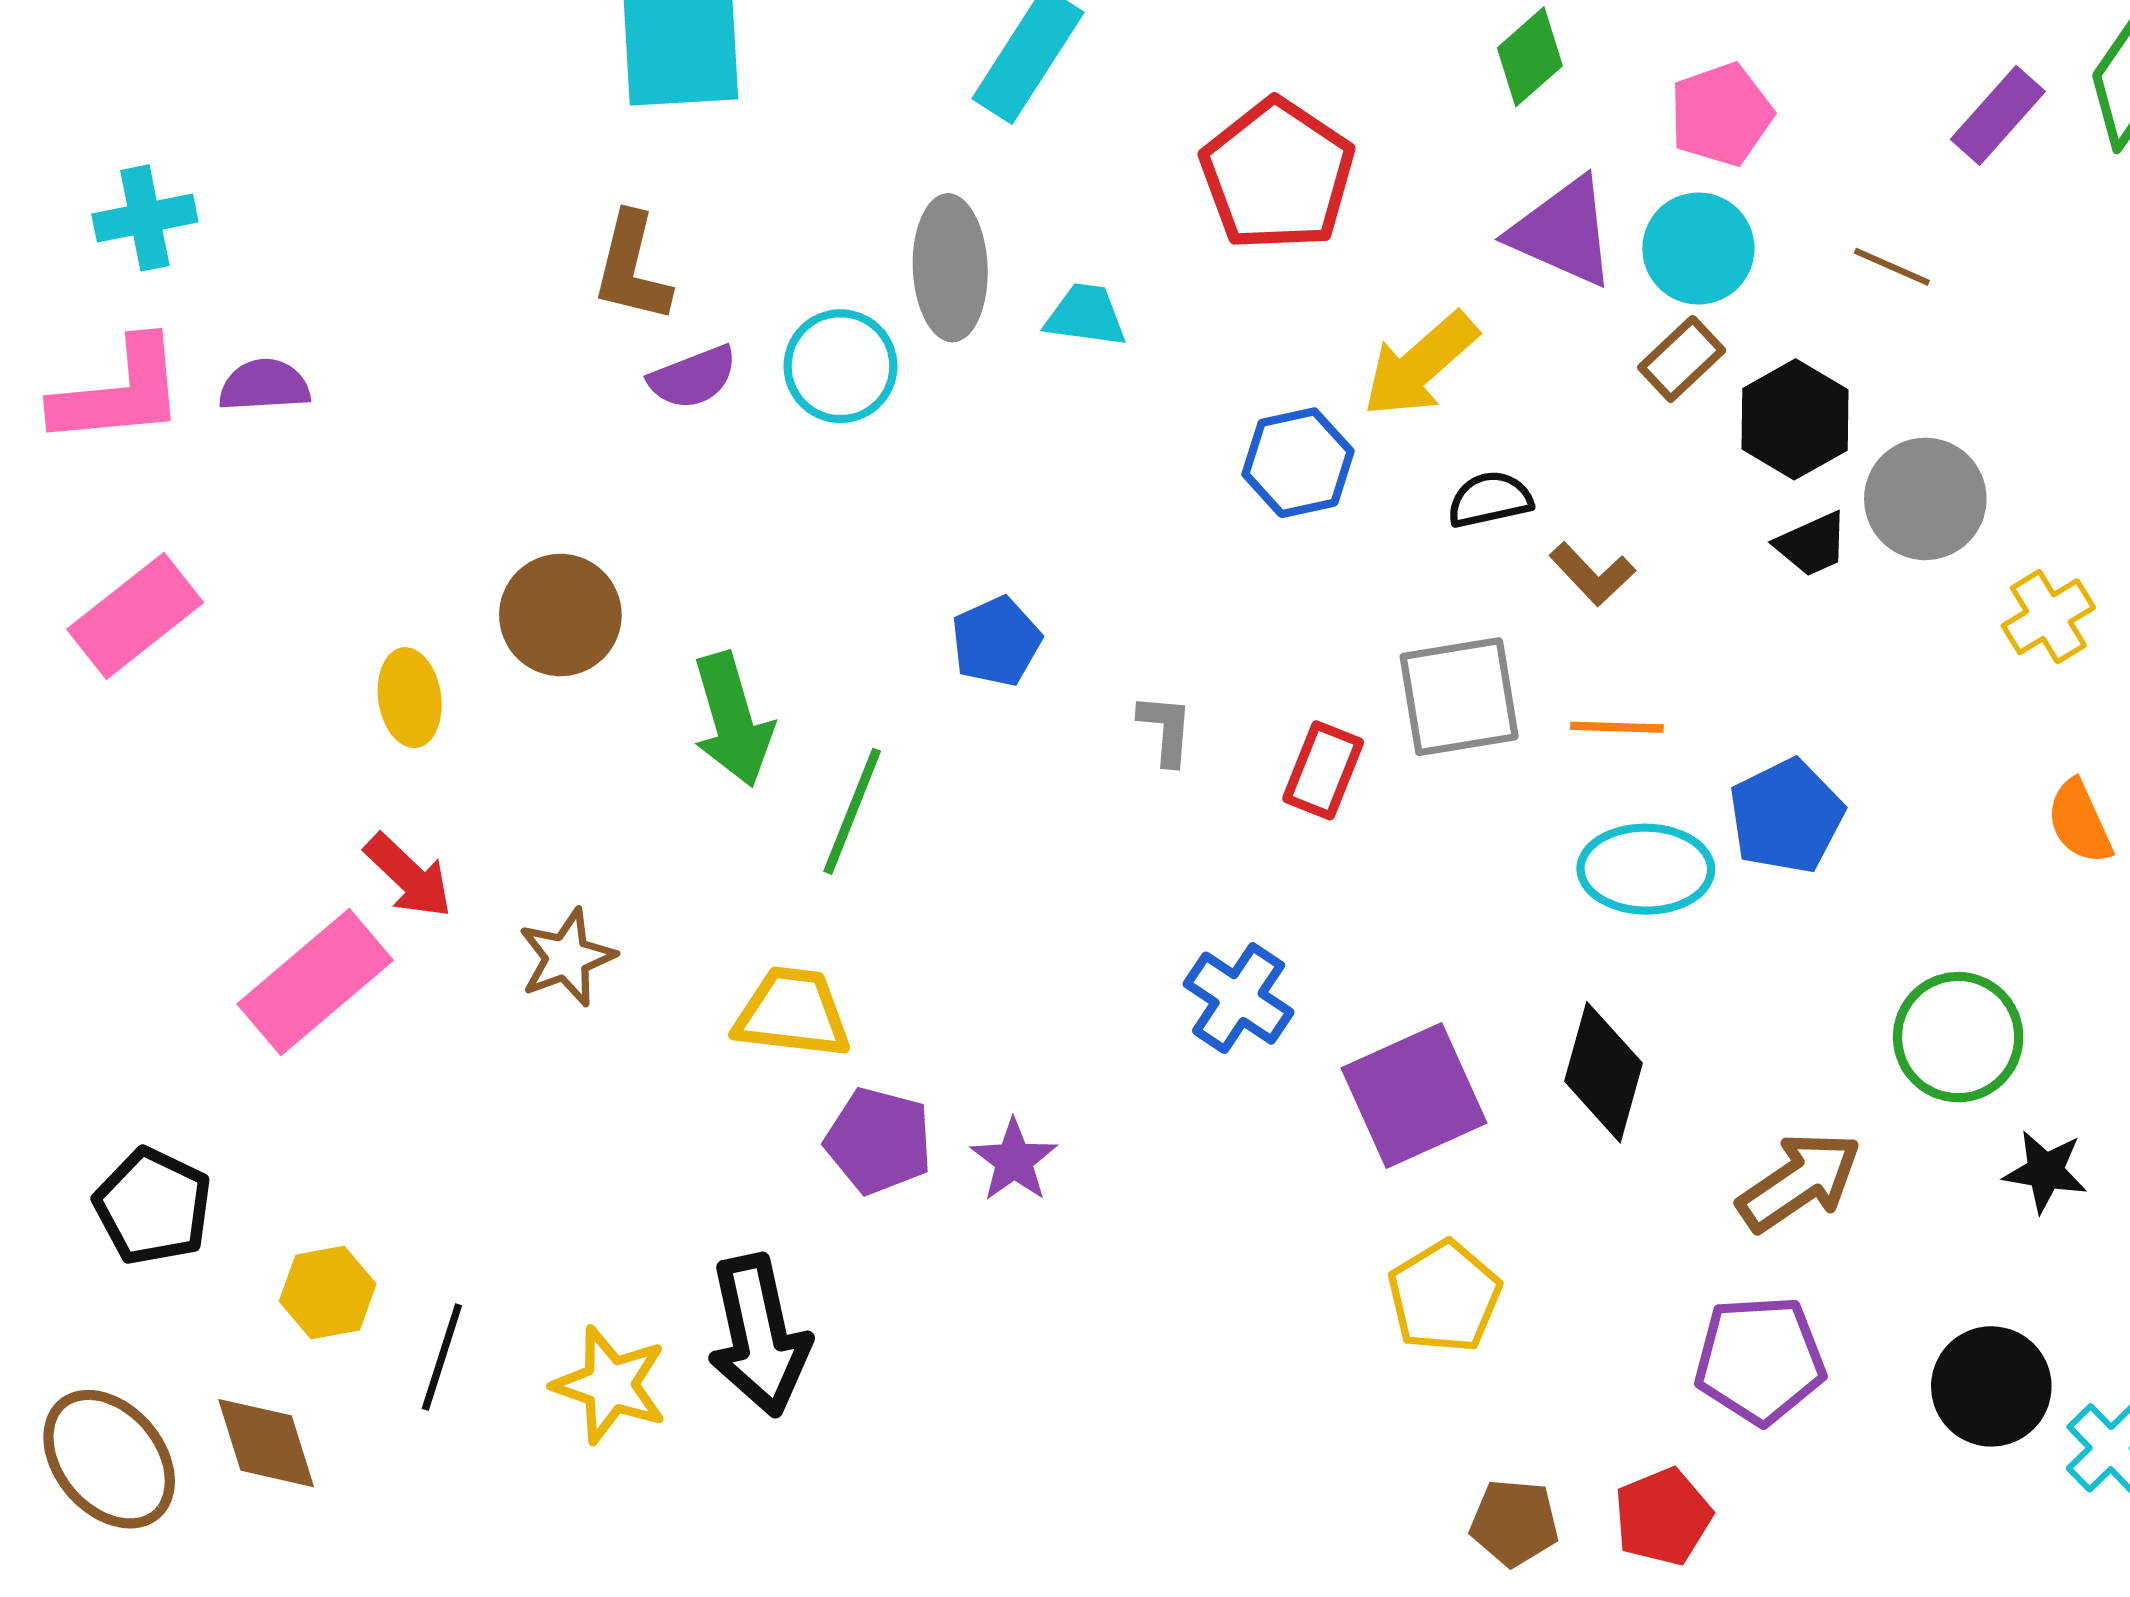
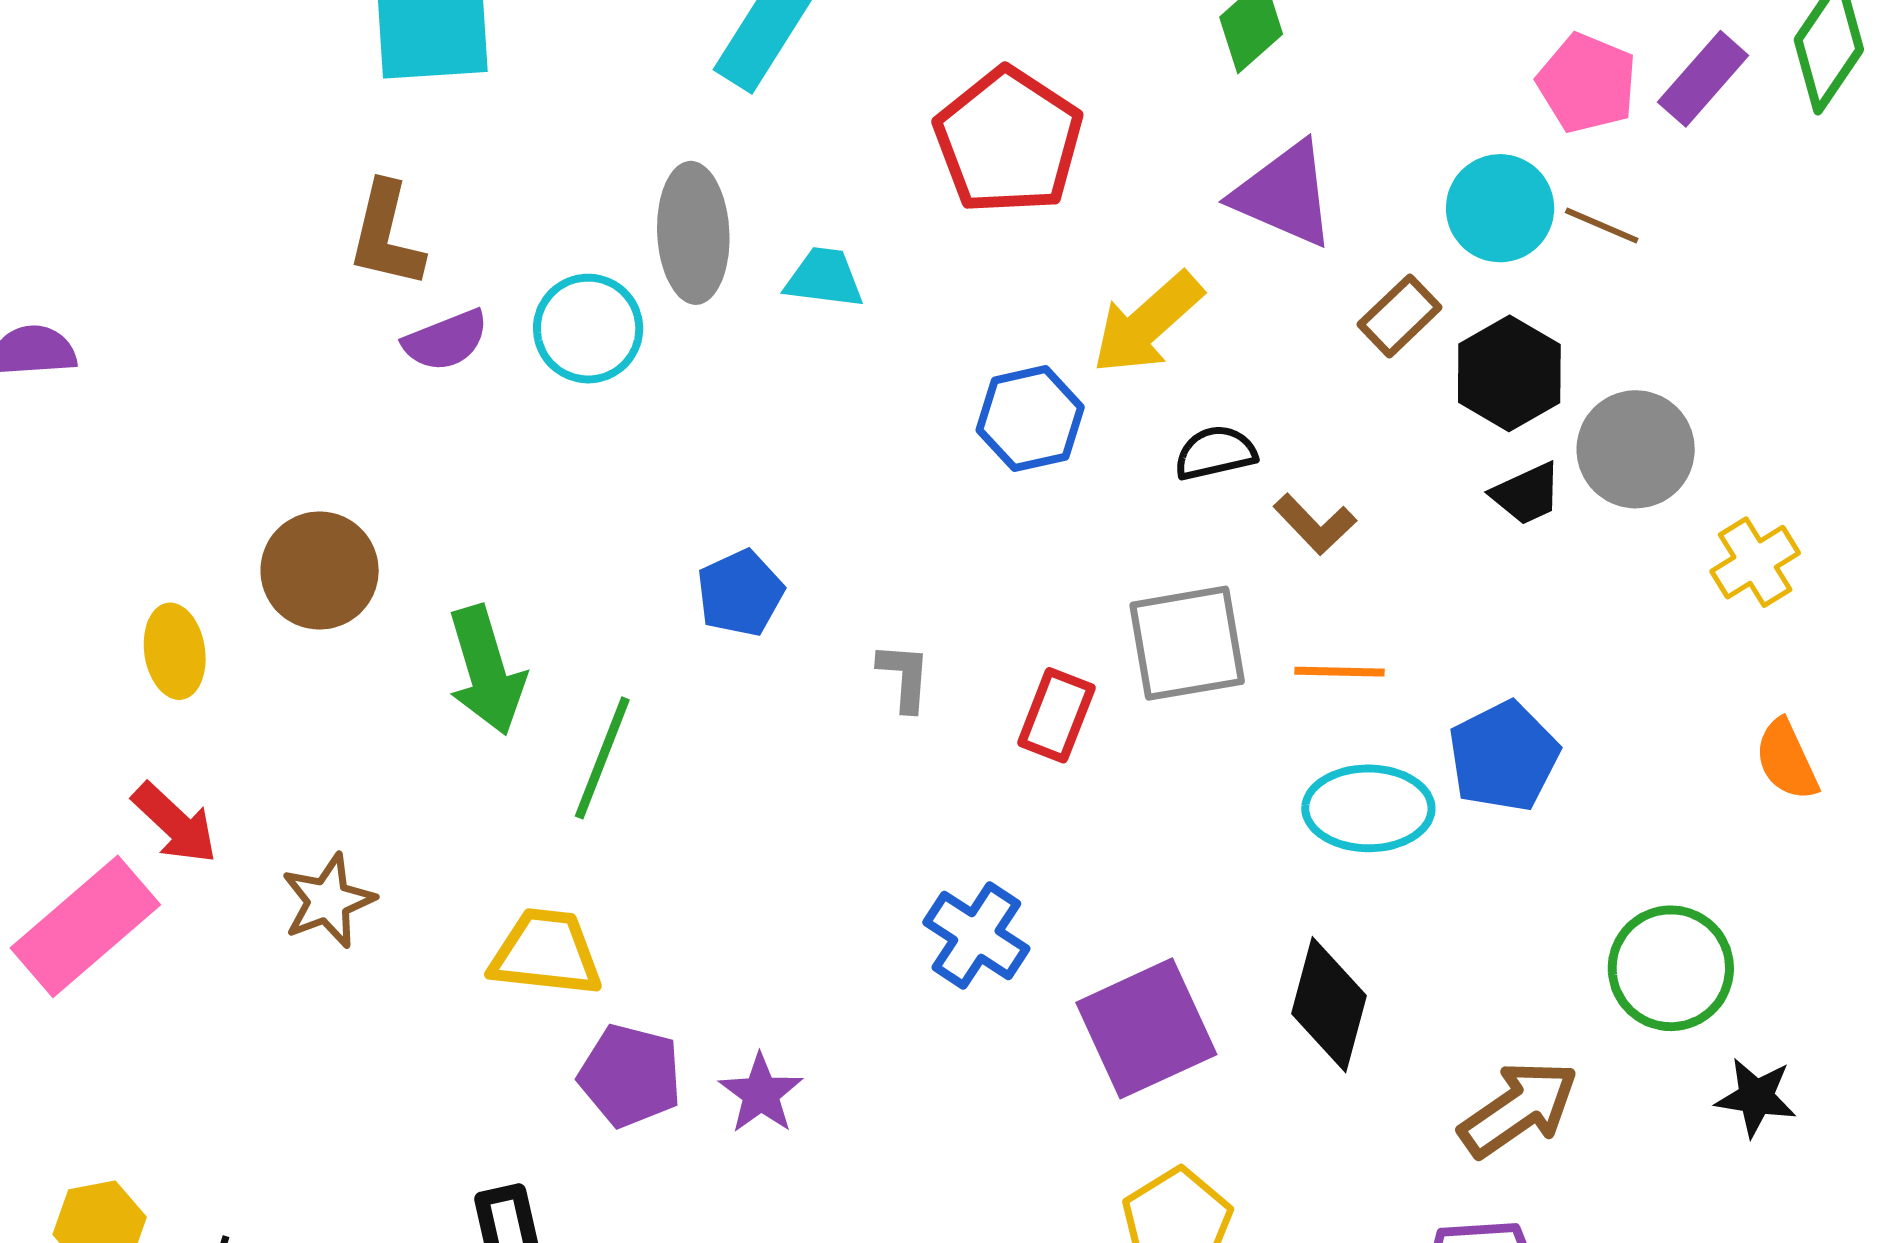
pink pentagon: (1721, 114) -> (1587, 83), moved, turned -30
cyan circle: (1698, 249) -> (1500, 208), moved

